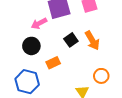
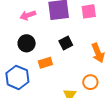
pink arrow: (39, 23) -> (28, 15), moved
orange arrow: (92, 40) -> (98, 53), moved

